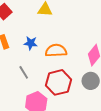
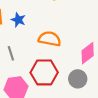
blue star: (31, 43) -> (18, 20), moved

